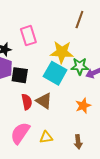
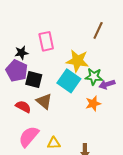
brown triangle: (44, 101) -> (44, 101), moved
red semicircle: (27, 102) -> (23, 107), moved, turned -56
orange star: (83, 106) -> (93, 104), moved

